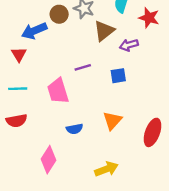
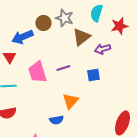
red star: (149, 18) -> (119, 26), turned -30
pink trapezoid: (58, 91) -> (37, 72), moved
orange triangle: (112, 121) -> (70, 101), moved

